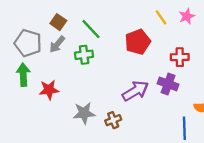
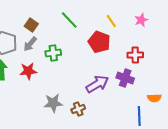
yellow line: (161, 17) -> (111, 21), moved
green line: (91, 29) -> (69, 20), moved
red pentagon: (138, 42) -> (99, 42), turned -30
red star: (49, 90) -> (28, 71), moved

